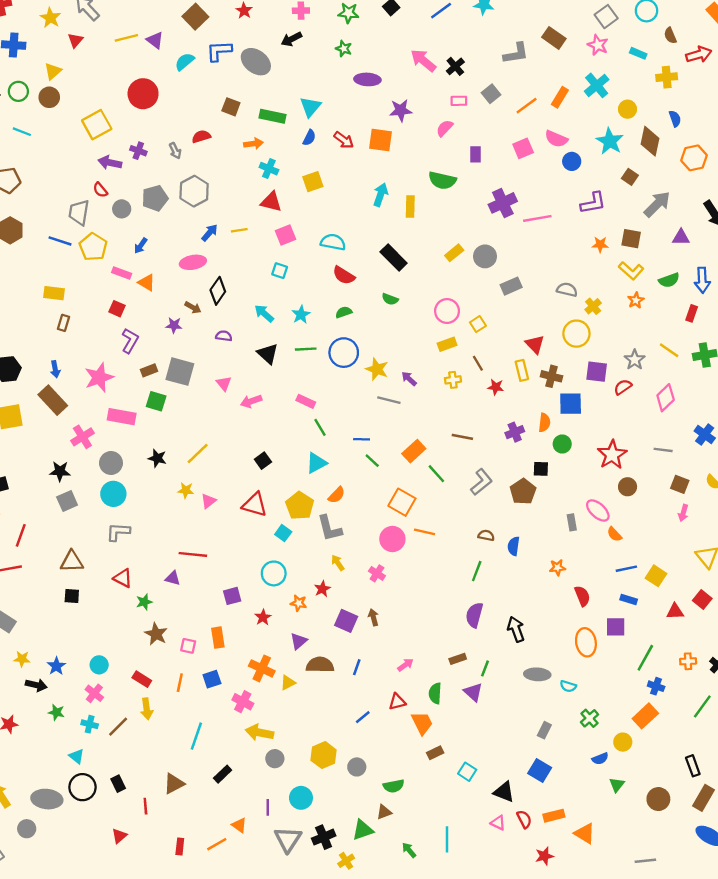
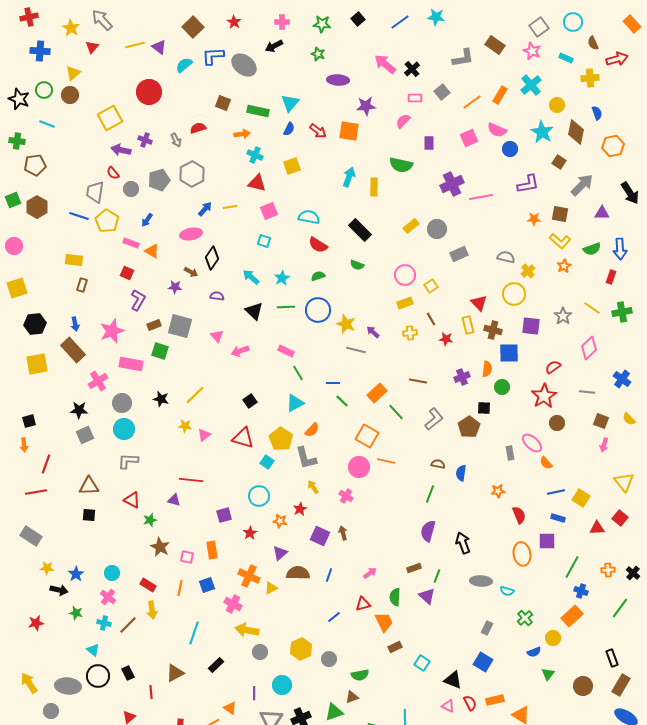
red semicircle: (623, 387) -> (553, 367), moved

